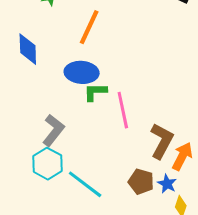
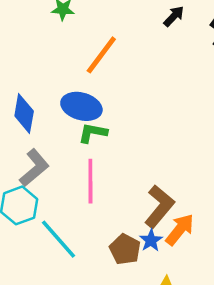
blue diamond: (28, 49) -> (24, 114), moved
pink line: (123, 110) -> (90, 181), moved
blue star: (167, 184) -> (151, 240), moved

